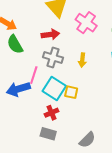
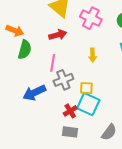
green semicircle: (15, 44) -> (25, 50), turned -126
gray cross: (53, 57) -> (63, 80), moved, turned -30
pink line: (34, 75) -> (53, 63), moved
cyan square: (54, 88) -> (88, 104), moved

